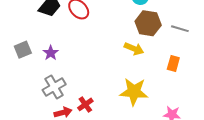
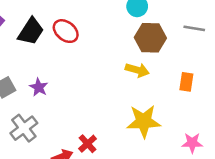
gray line: (180, 29) -> (194, 28), moved
gray cross: (54, 87) -> (24, 128), moved

